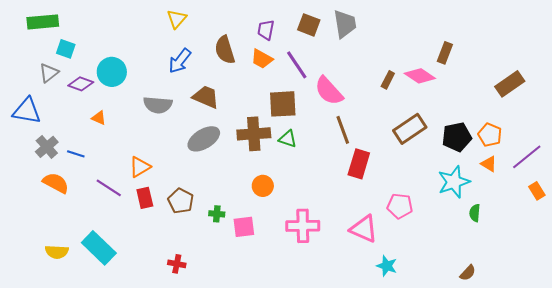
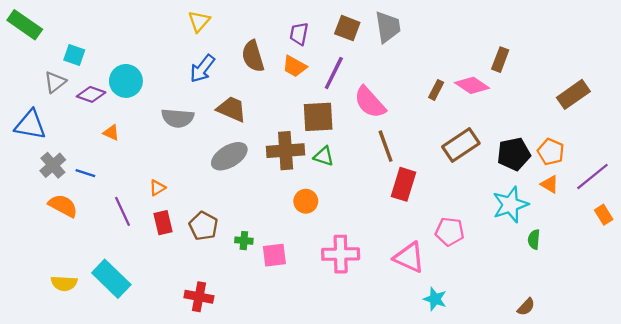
green rectangle: (43, 22) -> (25, 25), moved, turned 40
purple line: (297, 65) -> (334, 73), turned 60
orange triangle: (140, 167) -> (157, 188), size x0.7
orange circle: (263, 186) -> (306, 201), moved
purple line: (109, 188) -> (123, 211), turned 32
red cross: (177, 264) -> (199, 297), size x1.4

